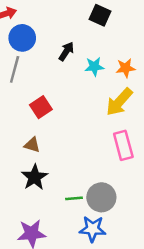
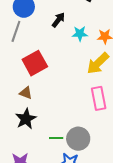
red square: (41, 107) -> (35, 63), size x1.4

